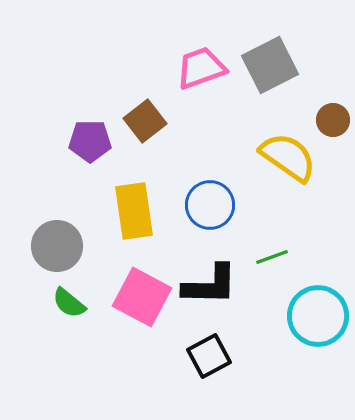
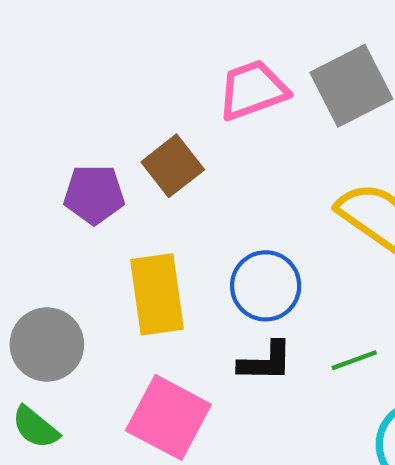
black L-shape: (210, 285) -> (266, 362), moved, size x0.7
green semicircle: (69, 303) -> (35, 427), moved

